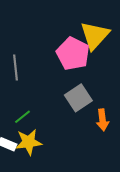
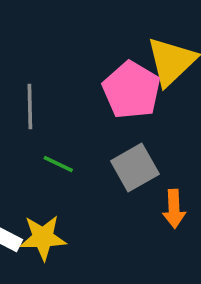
green line: (23, 117) -> (58, 164), moved, turned 60

